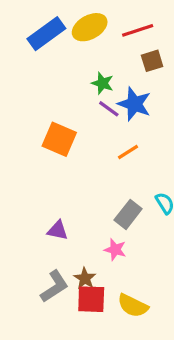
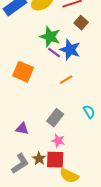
brown square: (152, 61) -> (81, 23), turned -32
green star: (102, 83) -> (50, 37), size x1.5
gray rectangle: (128, 214) -> (55, 118), moved
red square: (91, 299) -> (55, 160), moved

